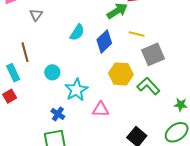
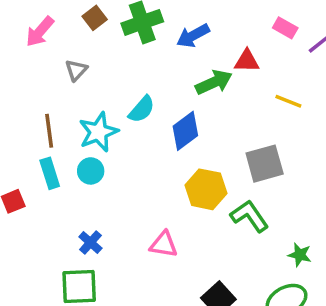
yellow line: (137, 34) -> (288, 101), moved
cyan rectangle: (13, 73) -> (50, 173), moved
cyan star: (76, 90) -> (98, 132), moved

